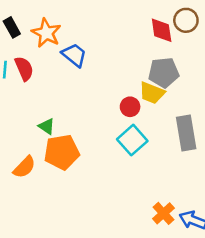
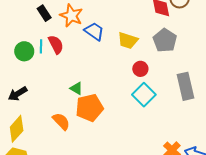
gray pentagon: (164, 73) -> (165, 40), turned -30
yellow trapezoid: (152, 93) -> (128, 40), moved
orange semicircle: (24, 167) -> (61, 121), turned -84

